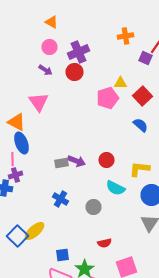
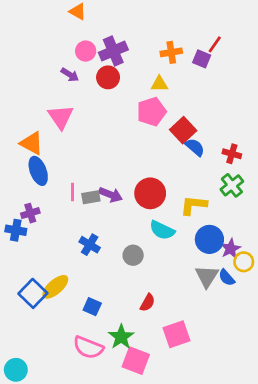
orange cross: (126, 36) -> (171, 52), moved
pink circle: (50, 47) -> (86, 51), moved
yellow triangle: (120, 83) -> (159, 84), moved
red square: (142, 96) -> (183, 130), moved
pink line: (12, 159) -> (72, 192), moved
red circle: (106, 160) -> (150, 193), size x1.5
red semicircle: (104, 243) -> (148, 303), turned -48
blue square: (62, 255) -> (92, 307), moved, turned 32

